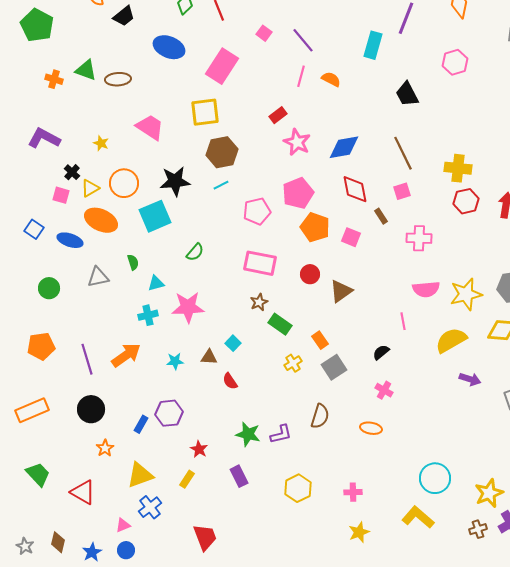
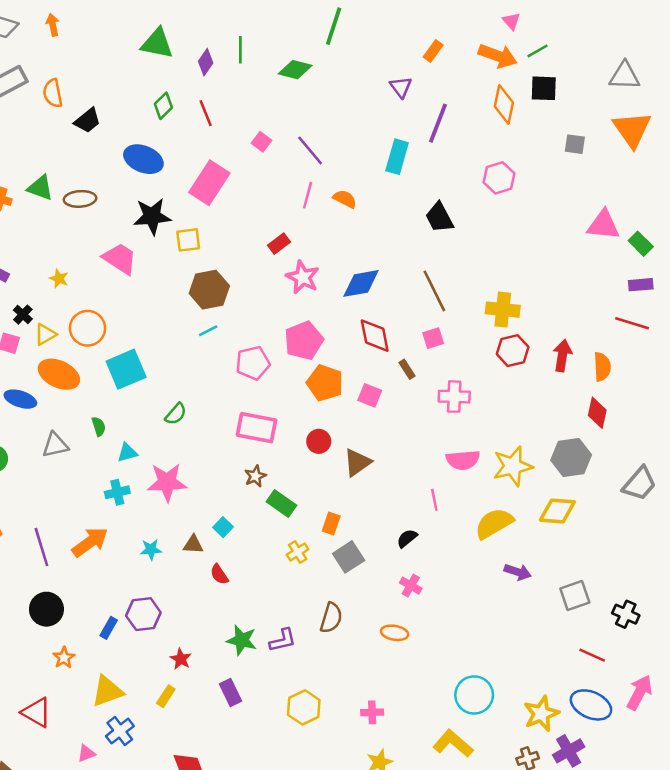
yellow square: (205, 112) -> (188, 240), size x0.7
black star: (175, 181) -> (152, 216), moved
orange rectangle: (320, 340) -> (331, 523), turned 54

